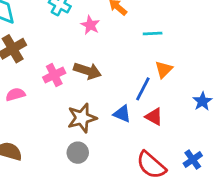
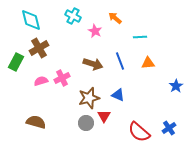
orange triangle: (164, 69) -> (148, 63), turned 40
pink cross: (54, 75) -> (62, 78), moved
blue line: (143, 89) -> (120, 61), moved, turned -48
red triangle: (154, 117) -> (104, 116), moved, turned 32

